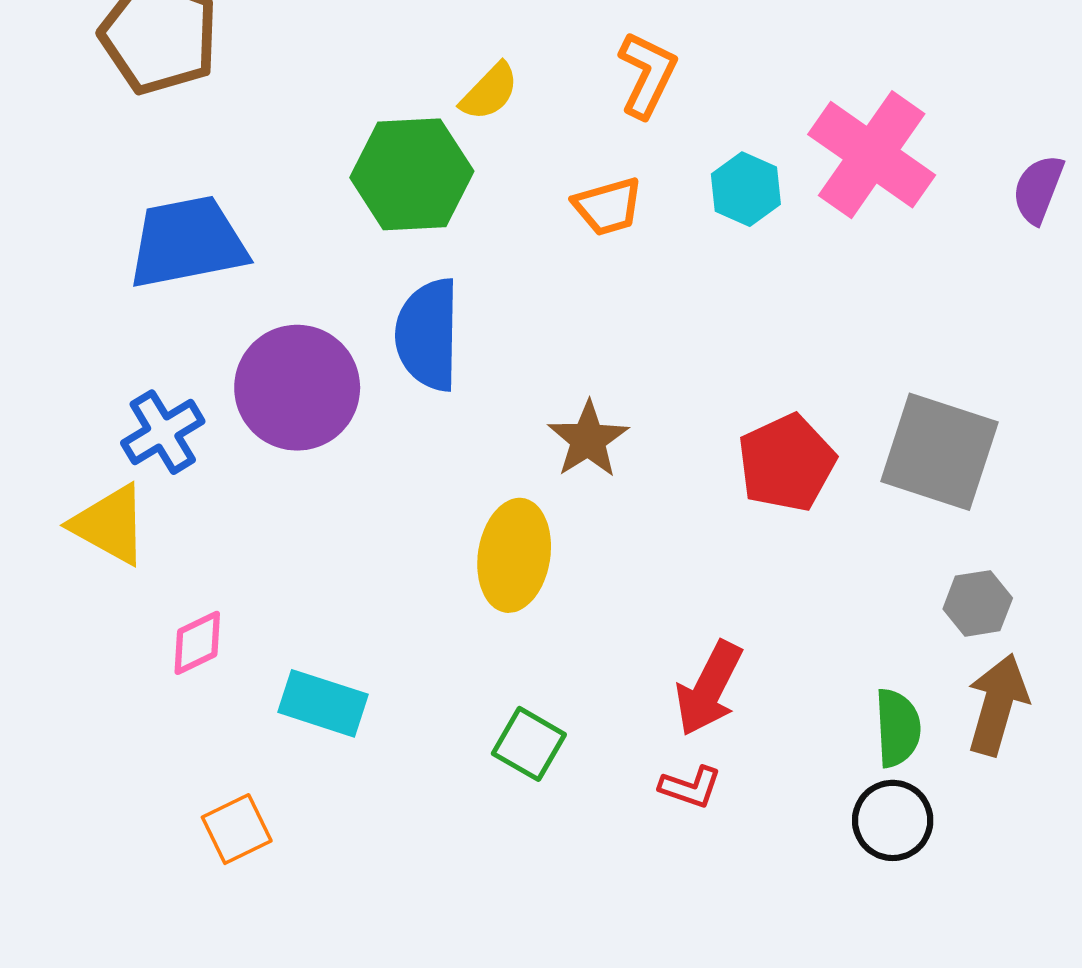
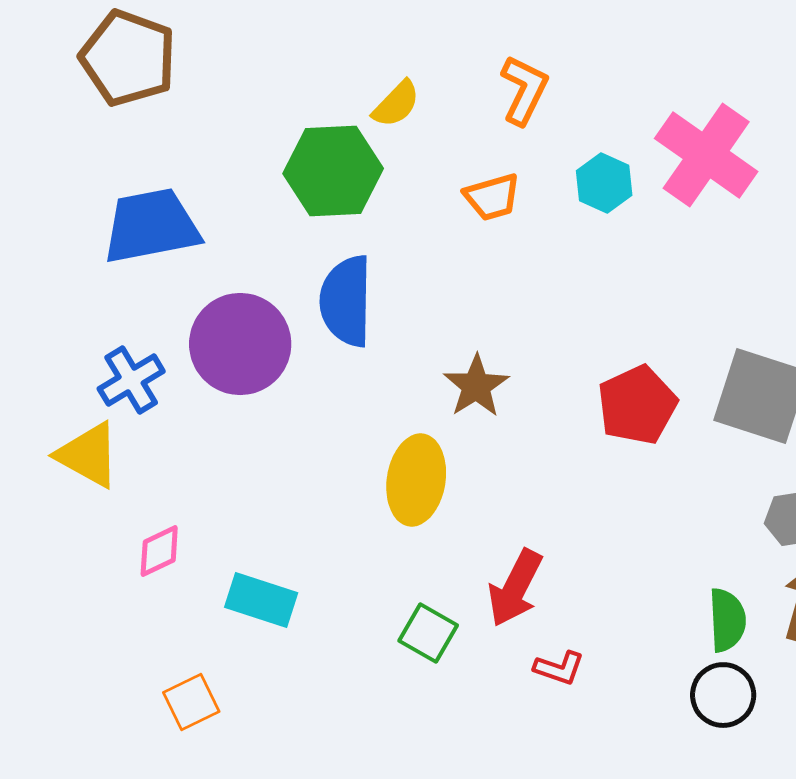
red arrow: (709, 688) -> (515, 588), moved

